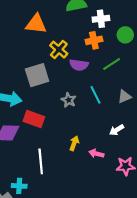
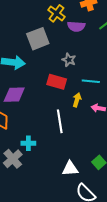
cyan line: (95, 95) -> (91, 81), moved, turned -54
red rectangle: (34, 119) -> (57, 82), moved
white line: (41, 161) -> (60, 121), moved

